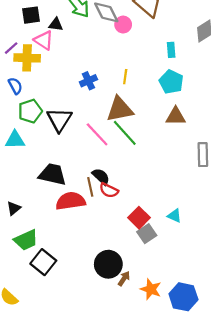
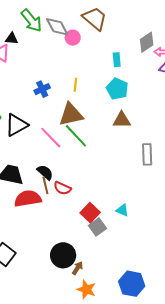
black triangle: (59, 120) -> (16, 125), turned 30
black semicircle: (101, 177) -> (45, 172), moved
orange star: (151, 289) -> (86, 290), moved

